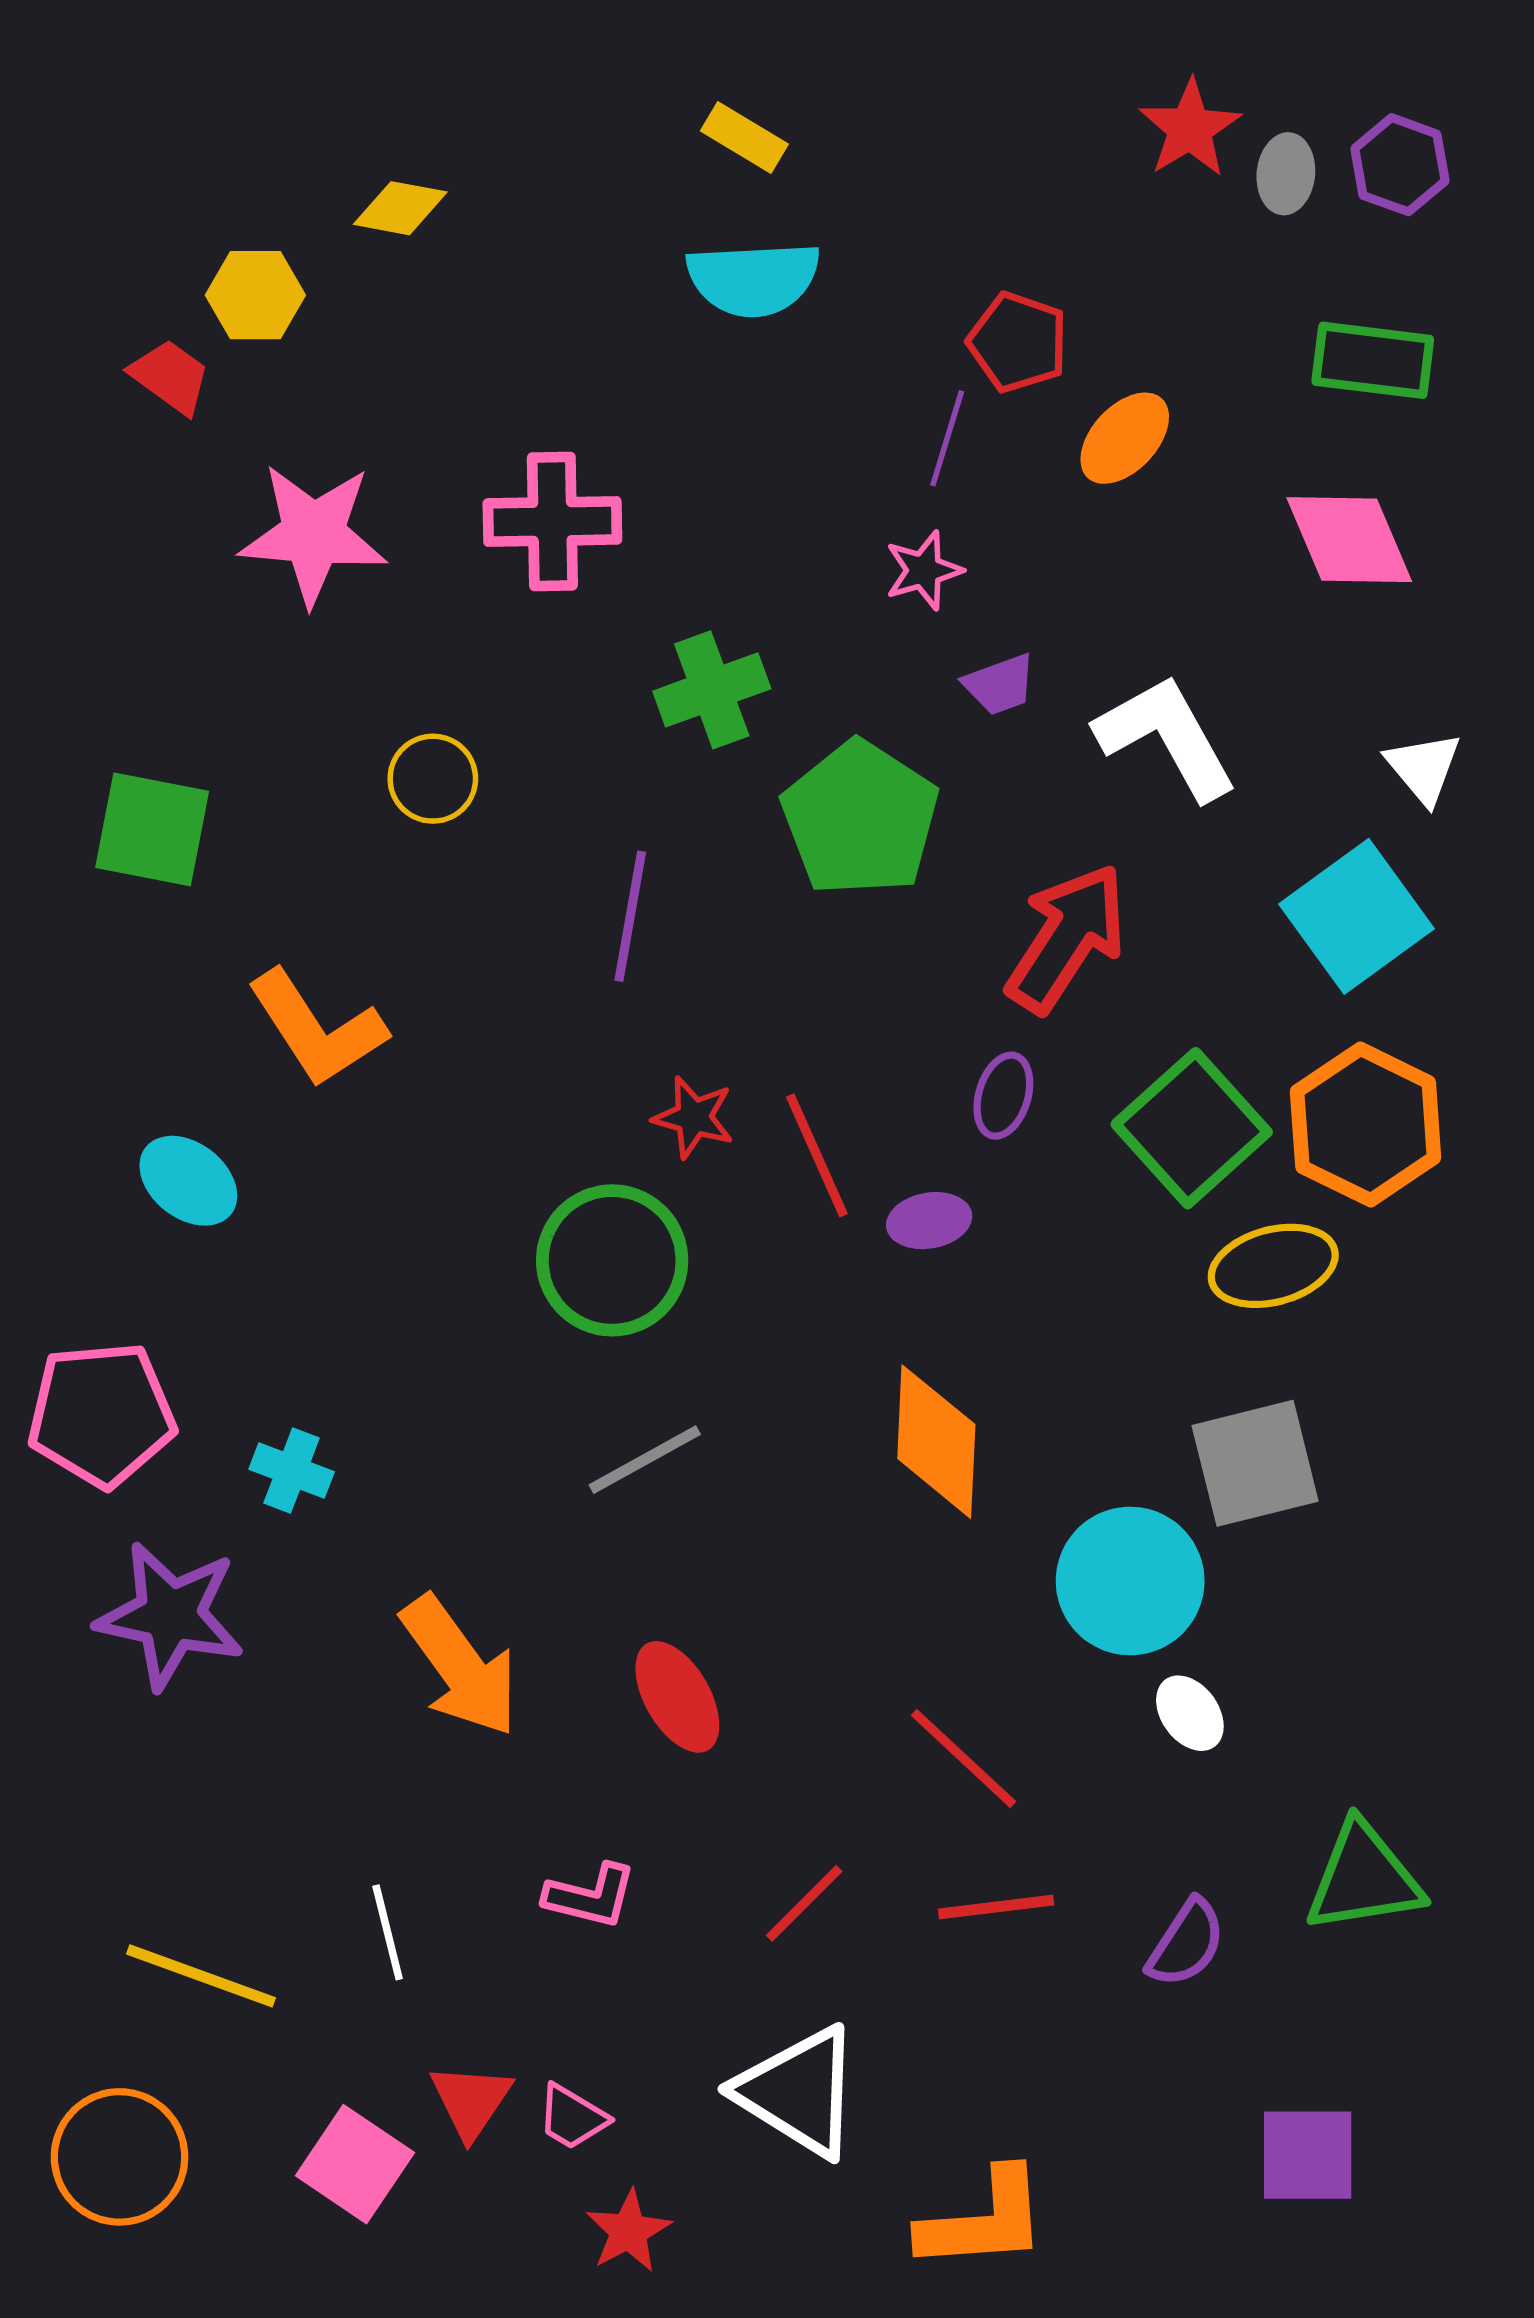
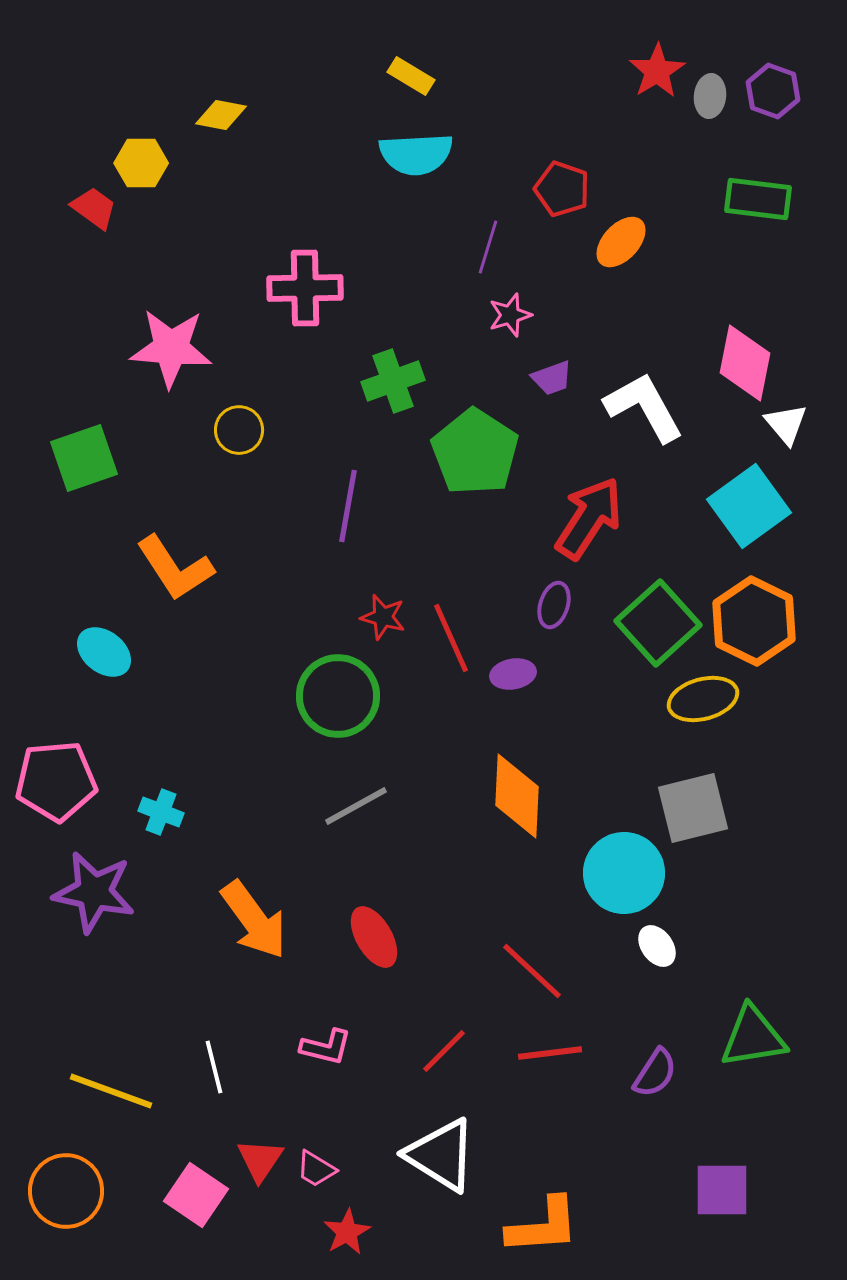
purple line: (947, 438) -> (488, 247), moved
pink star: (313, 534) -> (171, 348), moved
pink diamond: (1349, 540) -> (745, 363), moved, turned 34
green square: (152, 829) -> (84, 458), turned -30

